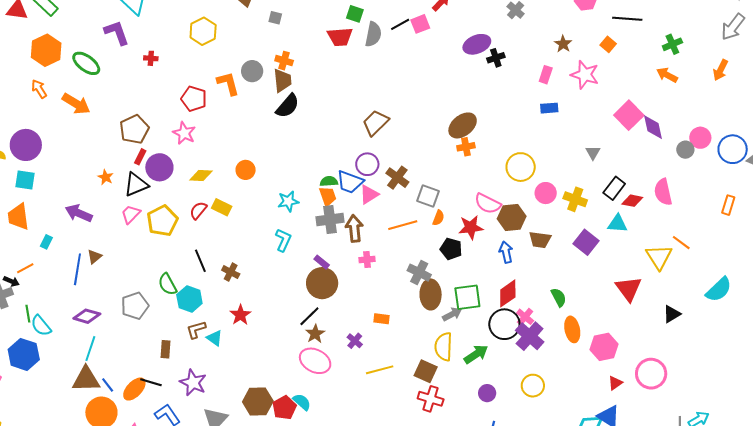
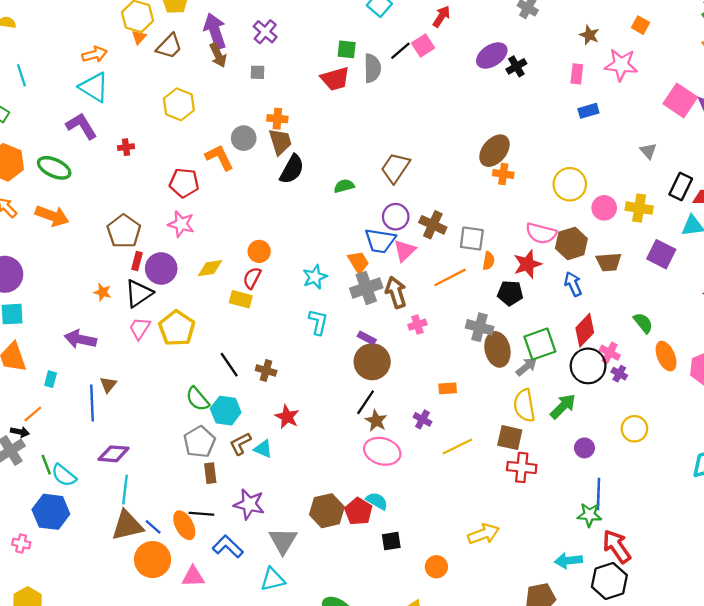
orange cross: (466, 147) -> (503, 174), turned 30
green semicircle: (329, 181) -> (344, 186), moved
red semicircle: (198, 210) -> (252, 278), moved
gray pentagon: (135, 306) -> (199, 442), moved
purple cross: (530, 336) -> (619, 374), size x0.5
orange ellipse: (134, 389) -> (184, 525), turned -60

